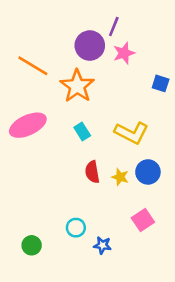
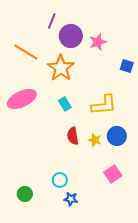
purple line: (114, 27) -> (52, 21), moved
yellow L-shape: (132, 133) -> (104, 105), turned -32
blue star: (102, 245) -> (71, 199), moved

